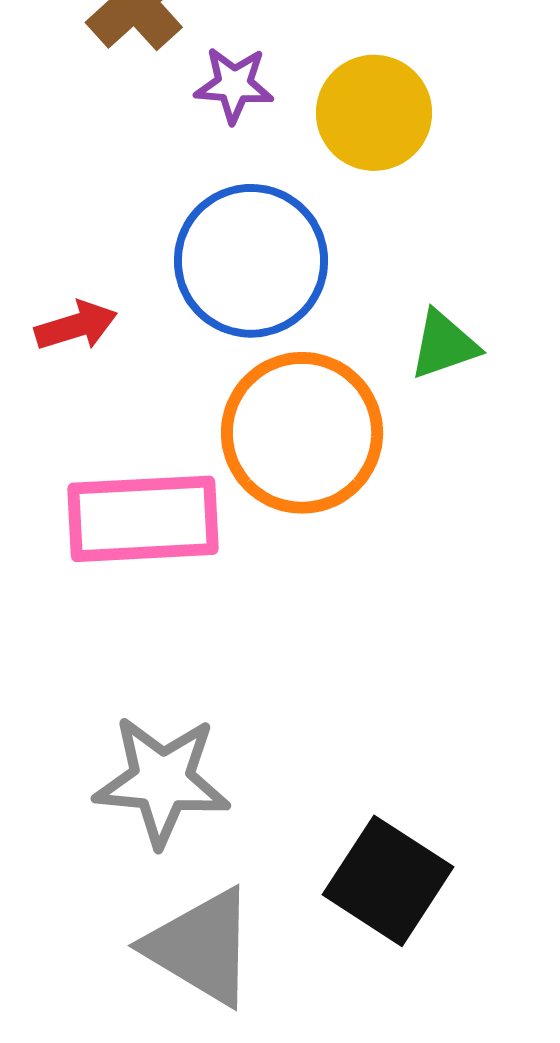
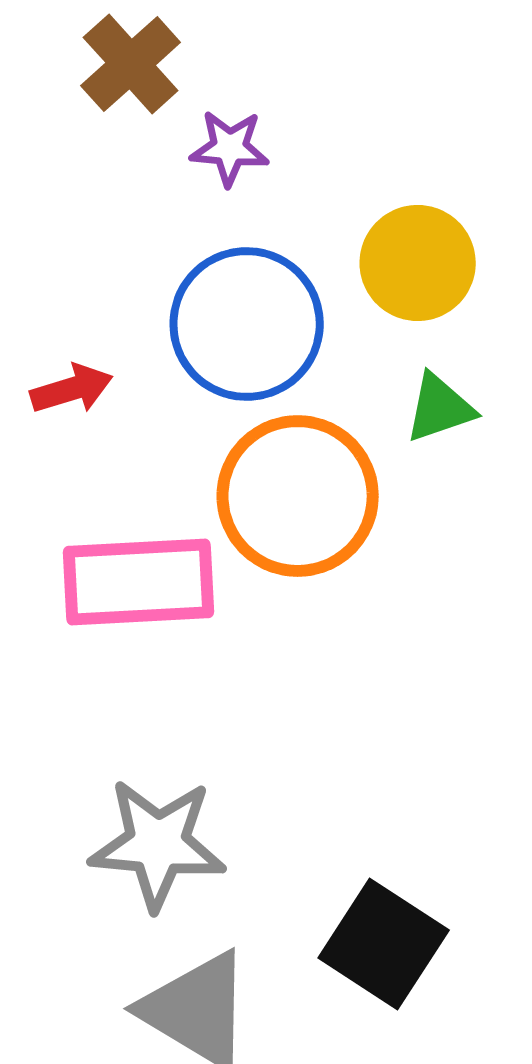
yellow circle: (374, 113) -> (418, 263), moved

